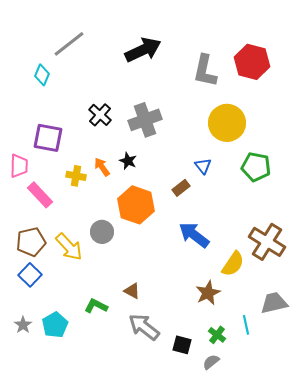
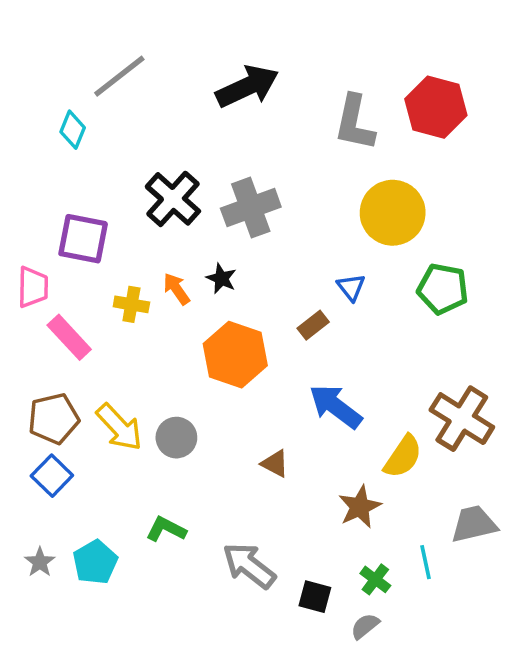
black cross: (100, 115) -> (173, 199), size x1.4
gray circle: (102, 232) -> (176, 438), moved
brown triangle: (132, 291) -> (275, 464), moved

